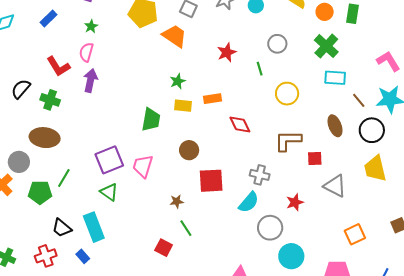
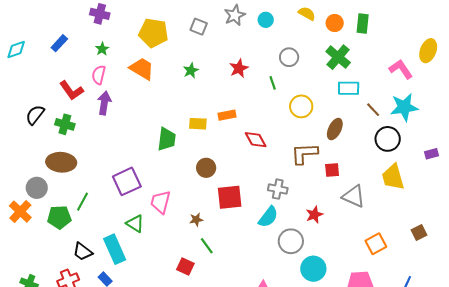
orange trapezoid: (175, 36) -> (142, 69), moved
green star: (178, 81) -> (191, 71), moved
brown ellipse: (335, 126) -> (335, 129), moved, turned 50
pink trapezoid: (143, 166) -> (160, 202), moved
green triangle: (109, 192) -> (135, 224), moved

